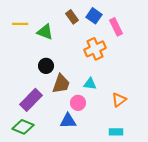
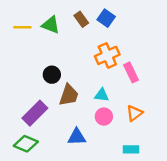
pink rectangle: (116, 27) -> (131, 72), moved
green triangle: (45, 32) -> (51, 25), moved
pink circle: (78, 103) -> (104, 117), moved

